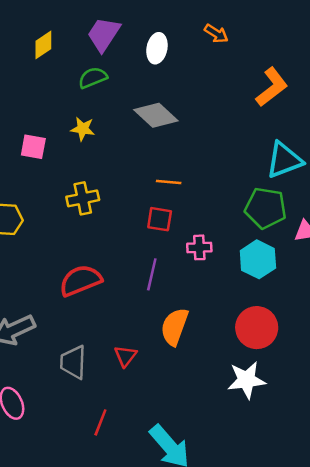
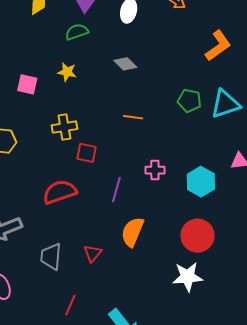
gray diamond: (156, 115) -> (125, 64), size x0.7
green pentagon: (265, 208) -> (189, 101), moved, size x0.7
red square: (160, 219) -> (87, 153), moved

